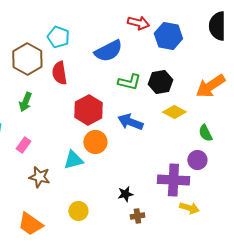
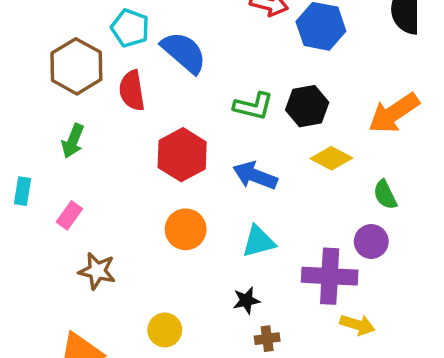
blue semicircle: (108, 51) -> (184, 52), moved, turned -112
orange circle: (95, 142) -> (186, 229), moved
cyan triangle: (73, 160) -> (258, 241), moved

